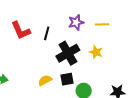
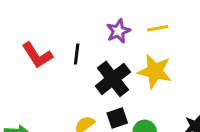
yellow star: (96, 52) -> (155, 71), size x1.6

